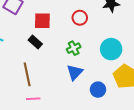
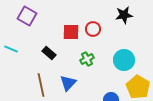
red square: (42, 21) -> (71, 32), moved
blue triangle: (75, 72) -> (68, 83), moved

